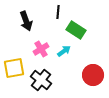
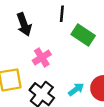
cyan arrow: (64, 51) -> (76, 89), moved

